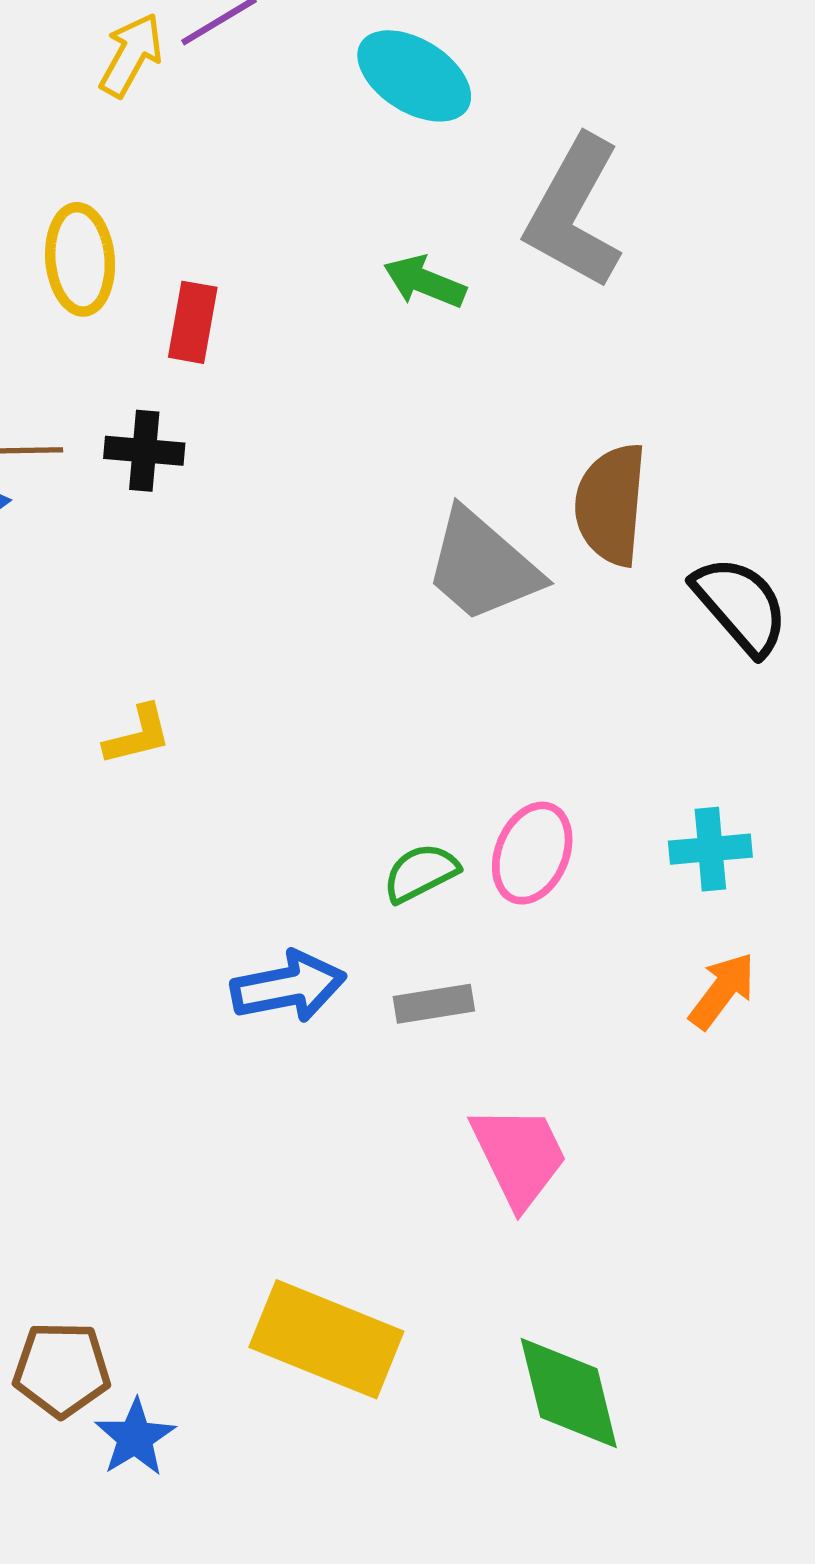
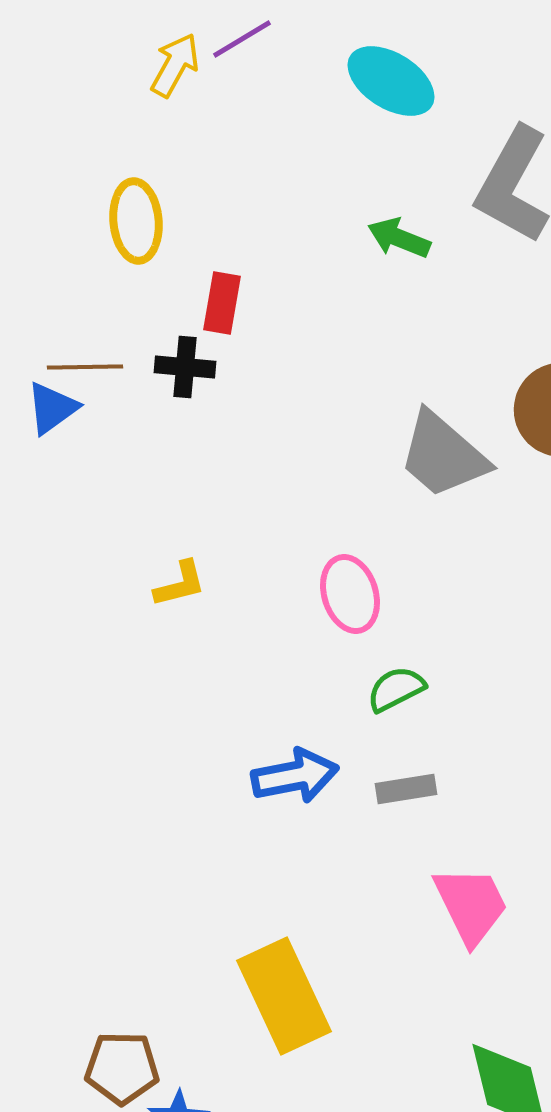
red rectangle: (193, 322) -> (222, 303), moved
pink ellipse: (532, 853) -> (350, 594), moved, turned -40
yellow rectangle: (326, 1339) -> (284, 996), moved, turned 43

